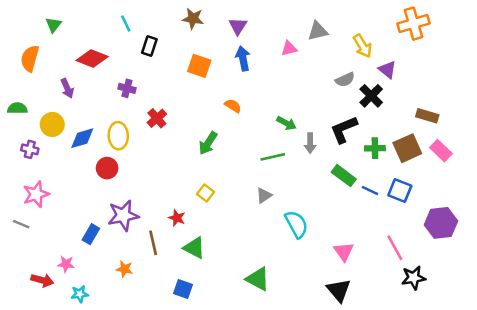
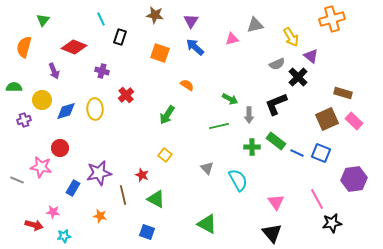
blue arrow: (243, 58) -> (195, 47), turned -36
green cross: (375, 148) -> (252, 147), moved
purple cross: (30, 149) -> (24, 120), turned -32
red circle: (107, 168) -> (60, 148), moved
pink star: (36, 194) -> (41, 167), moved, turned 30
gray triangle: (264, 195) -> (207, 168), moved, turned -40

